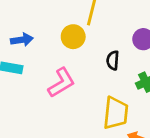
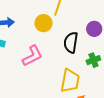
black semicircle: (113, 60) -> (71, 42), size x1.5

